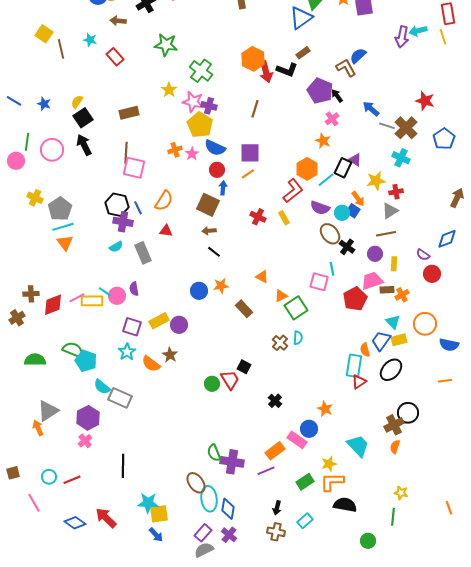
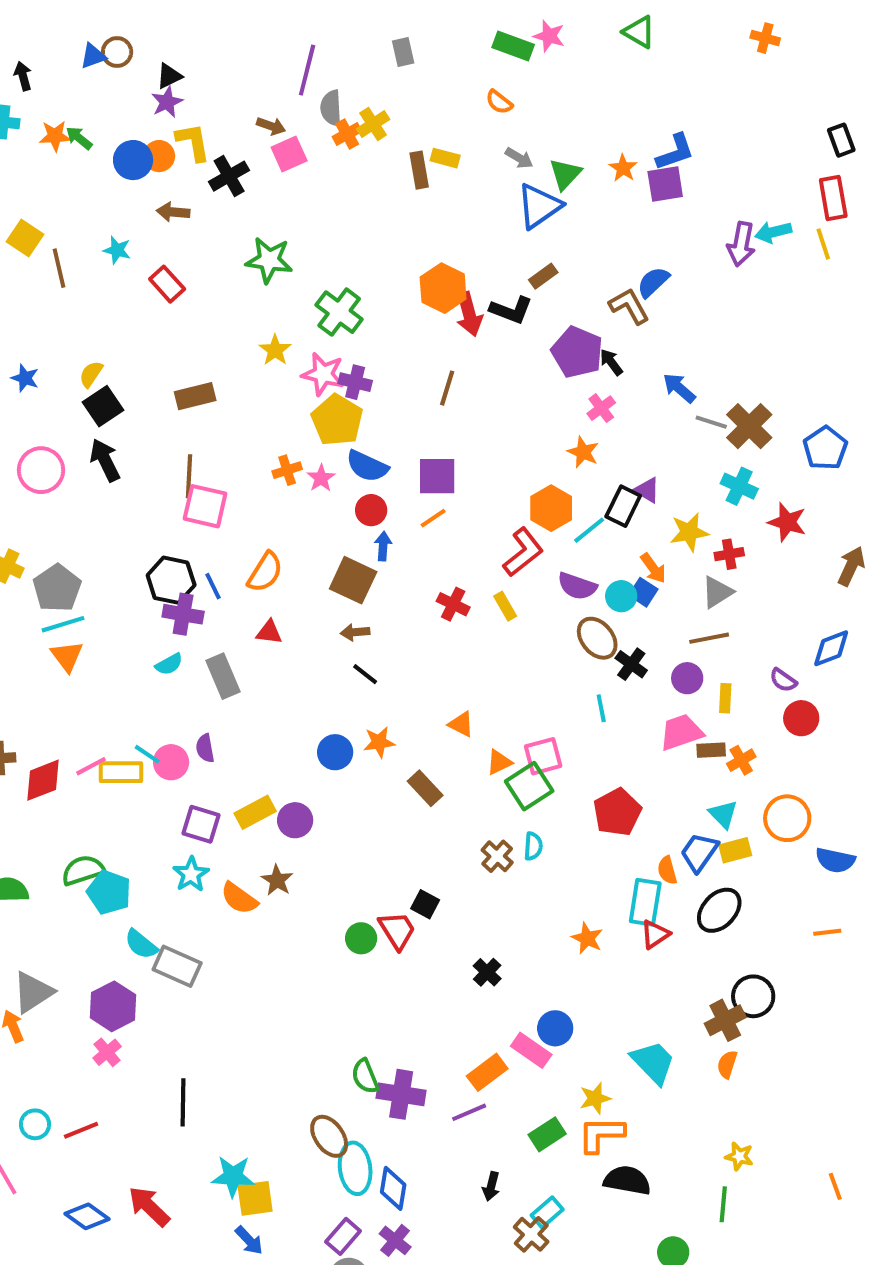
red star: (425, 101) -> (787, 522), moved
pink square: (319, 282) -> (543, 756), moved, turned -30
red pentagon: (355, 299) -> (617, 812), moved
green semicircle: (73, 350) -> (83, 870), turned -40
orange star: (325, 409) -> (587, 938), moved
brown cross: (276, 532) -> (531, 1234), moved, turned 30

